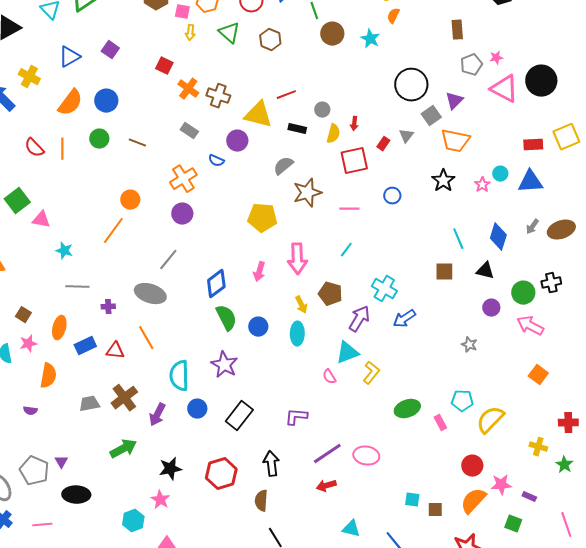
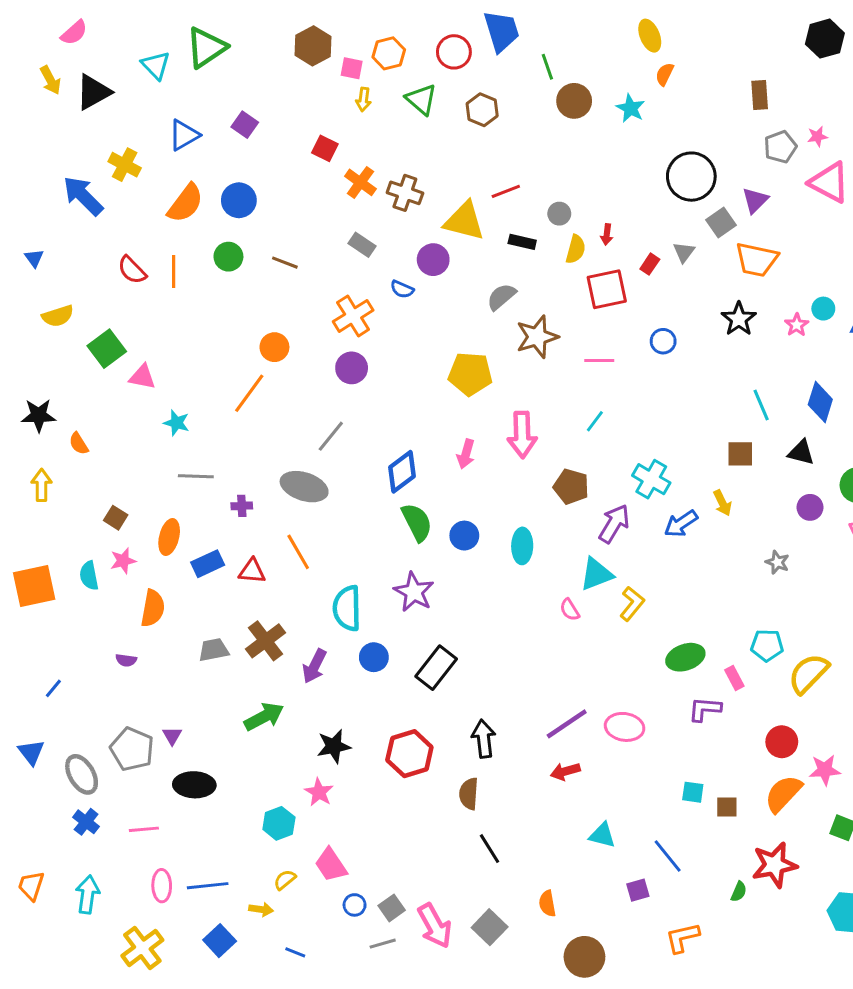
yellow arrow: (301, 305) -> (722, 503), moved
purple L-shape: (296, 417) -> (705, 709), moved

